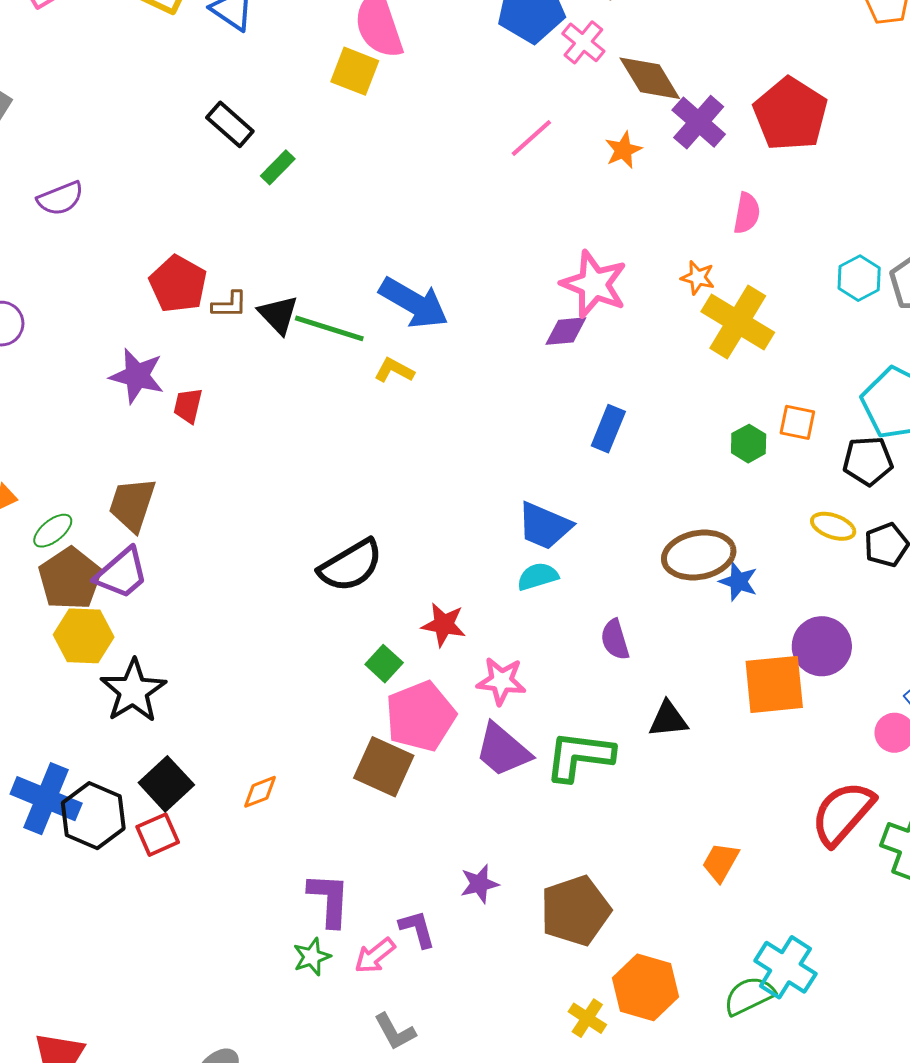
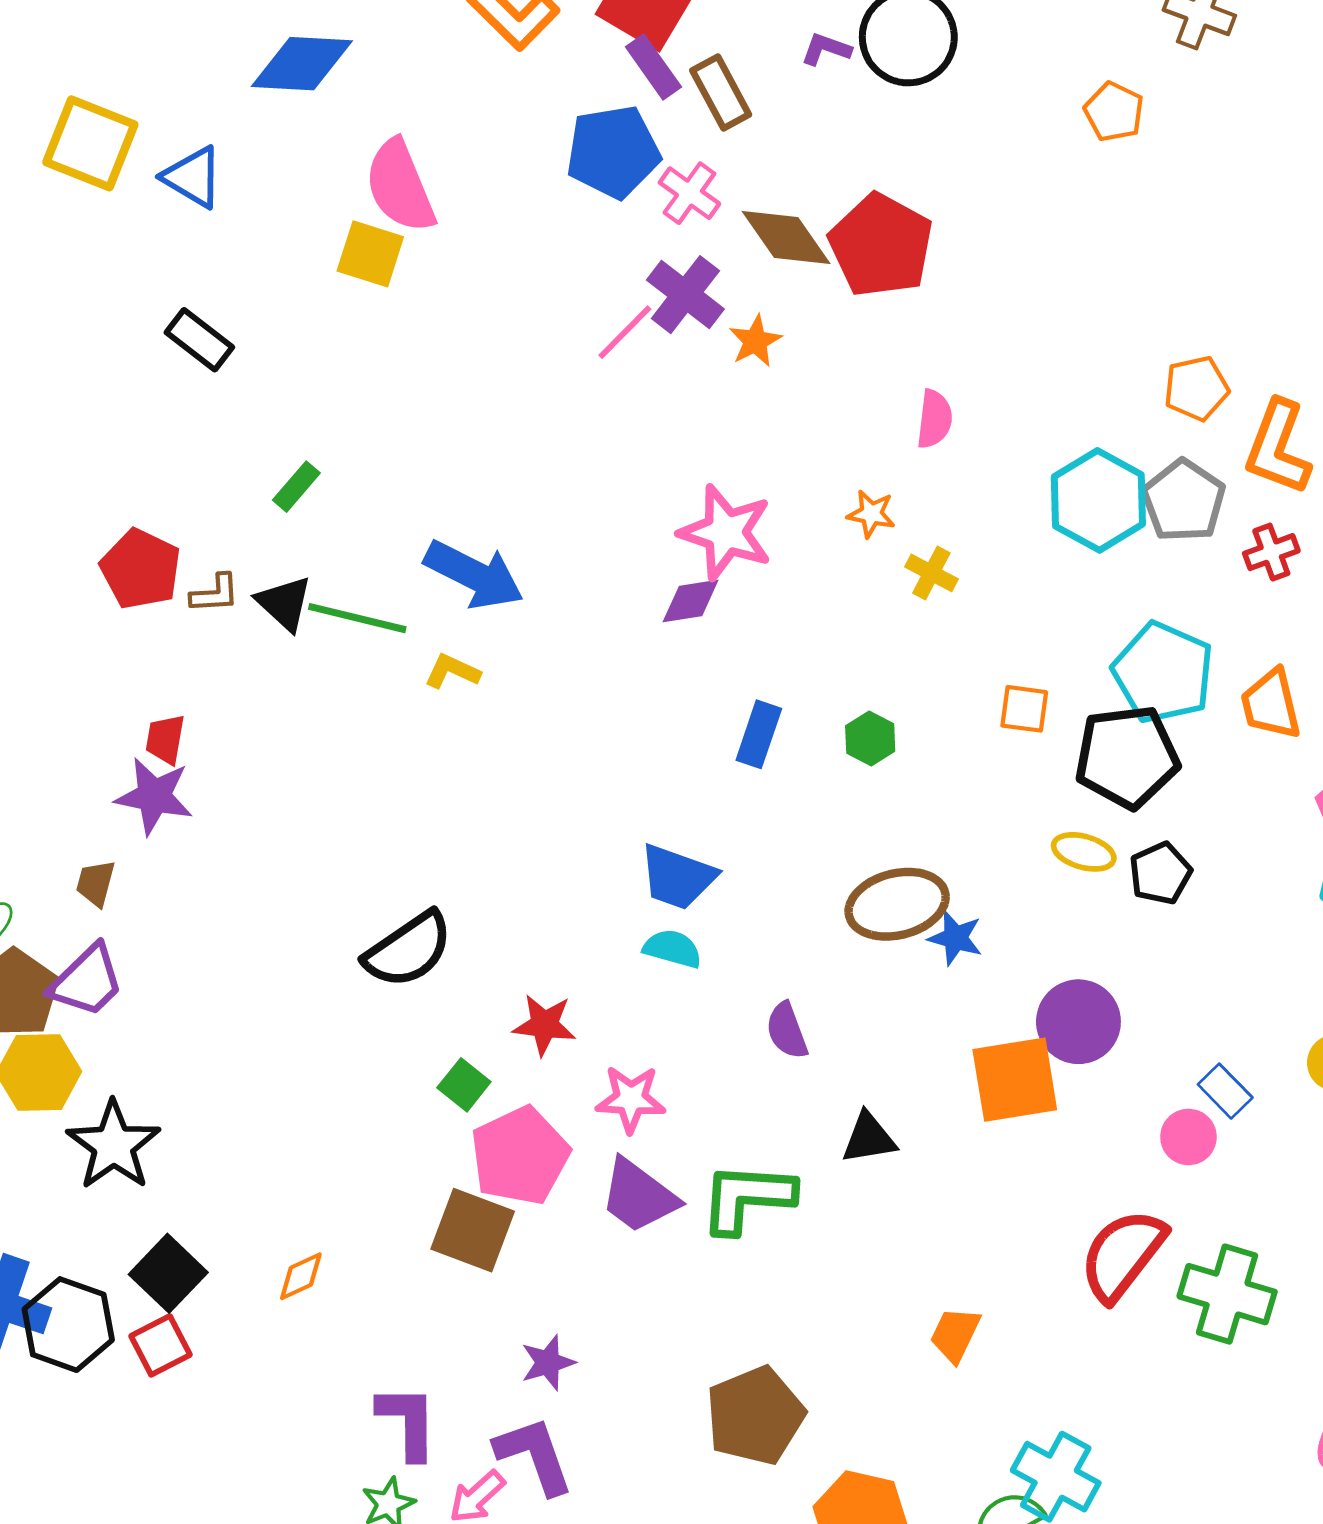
red pentagon: (790, 114) -> (881, 245), moved
purple cross: (699, 122) -> (685, 295), moved
green rectangle: (278, 167) -> (296, 487), moved
cyan hexagon: (859, 278) -> (1098, 500), size x1.6
yellow cross: (738, 322) -> (931, 573), size x0.5
purple star: (137, 376) -> (154, 796), moved
green hexagon: (749, 444) -> (870, 739), moved
black pentagon: (868, 461) -> (1127, 757), size x1.5
brown trapezoid: (132, 504) -> (96, 883), size x0.6
cyan semicircle: (538, 576) -> (673, 949), turned 36
purple star: (479, 884) -> (548, 1363), moved
purple L-shape: (417, 929) -> (534, 1455), size x1.5

